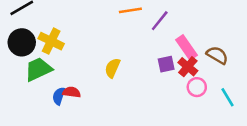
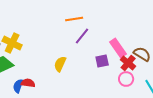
purple line: (160, 21) -> (82, 36), moved
red cross: (188, 67) -> (128, 63), moved

